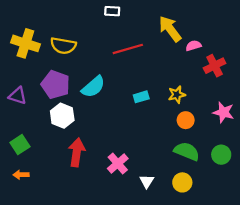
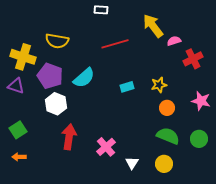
yellow cross: (25, 43) -> (23, 57), moved

